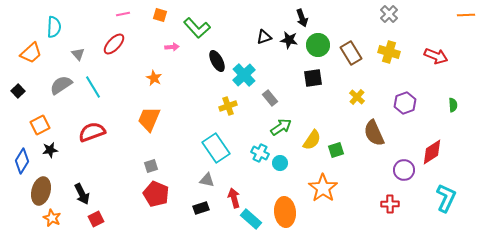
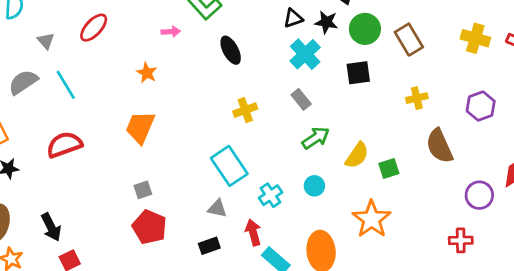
yellow cross: (389, 52) -> (475, 38), moved
cyan cross: (244, 75) -> (305, 54), moved
yellow cross: (357, 97) -> (417, 98), turned 35
cyan cross: (260, 153) -> (271, 195), moved, turned 30

